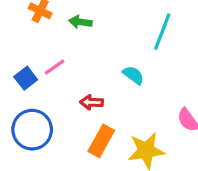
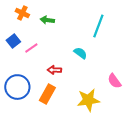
blue square: (26, 78) -> (13, 41), moved
orange rectangle: (101, 141) -> (47, 94), moved

